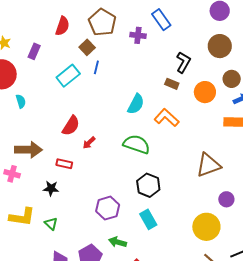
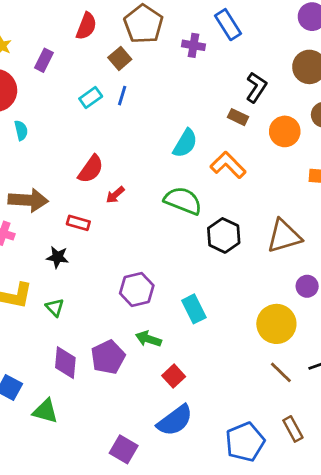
blue line: (96, 67) -> (122, 96), moved
cyan rectangle: (68, 76) -> (91, 97), size x0.7
black hexagon: (148, 185) -> (224, 235), moved

